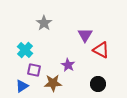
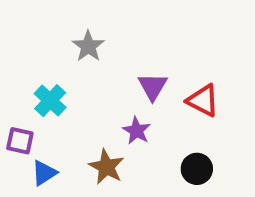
purple triangle: (85, 35) -> (153, 86), moved
purple square: (34, 70) -> (20, 141), moved
brown star: (53, 83) -> (106, 167), turned 30

